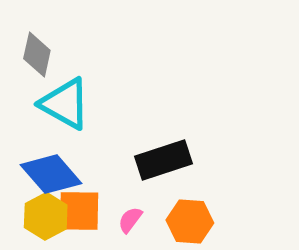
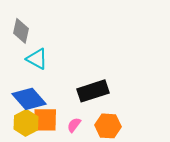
cyan triangle: (65, 104) -> (37, 59), size x0.7

